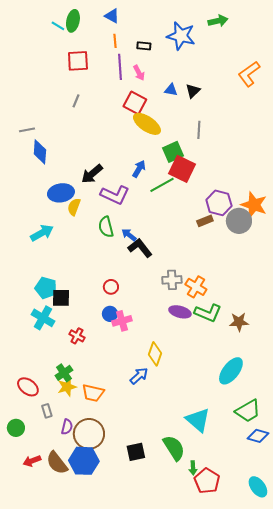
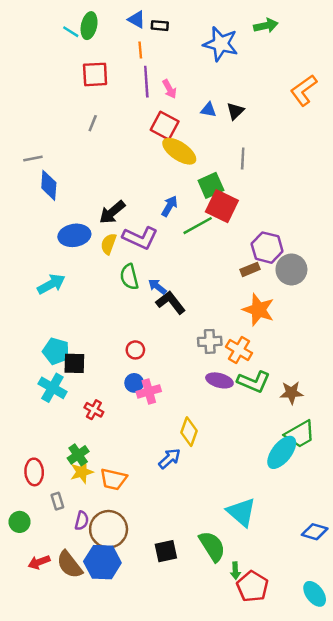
black rectangle: (144, 46) -> (160, 26), moved
orange star: (254, 205) -> (259, 310), moved
yellow semicircle: (74, 207) -> (109, 244), moved
red ellipse: (28, 387) -> (34, 472), turned 50
green trapezoid: (248, 411) -> (300, 434), moved

